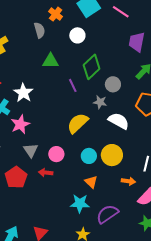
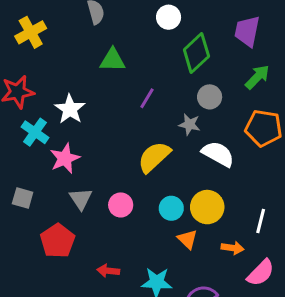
white circle: (77, 35) -> (169, 17), moved
green diamond: (92, 67) -> (196, 53), moved
purple line: (73, 85) -> (147, 98), turned 56
red arrow: (46, 173) -> (108, 271), moved
orange triangle: (91, 182) -> (188, 239), moved

